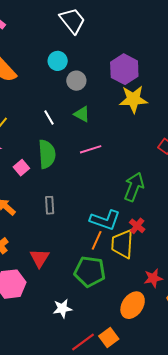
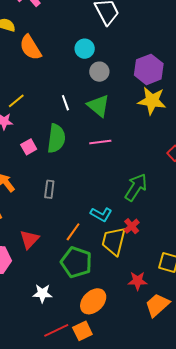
green triangle: (82, 114) -> (98, 106), size x1.4
cyan L-shape: (105, 220) -> (101, 214), size x0.7
orange line: (97, 240) -> (73, 232), moved
orange ellipse: (133, 305) -> (93, 301), moved

